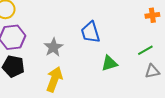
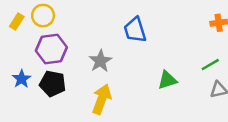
blue trapezoid: (90, 32) -> (135, 30), moved

